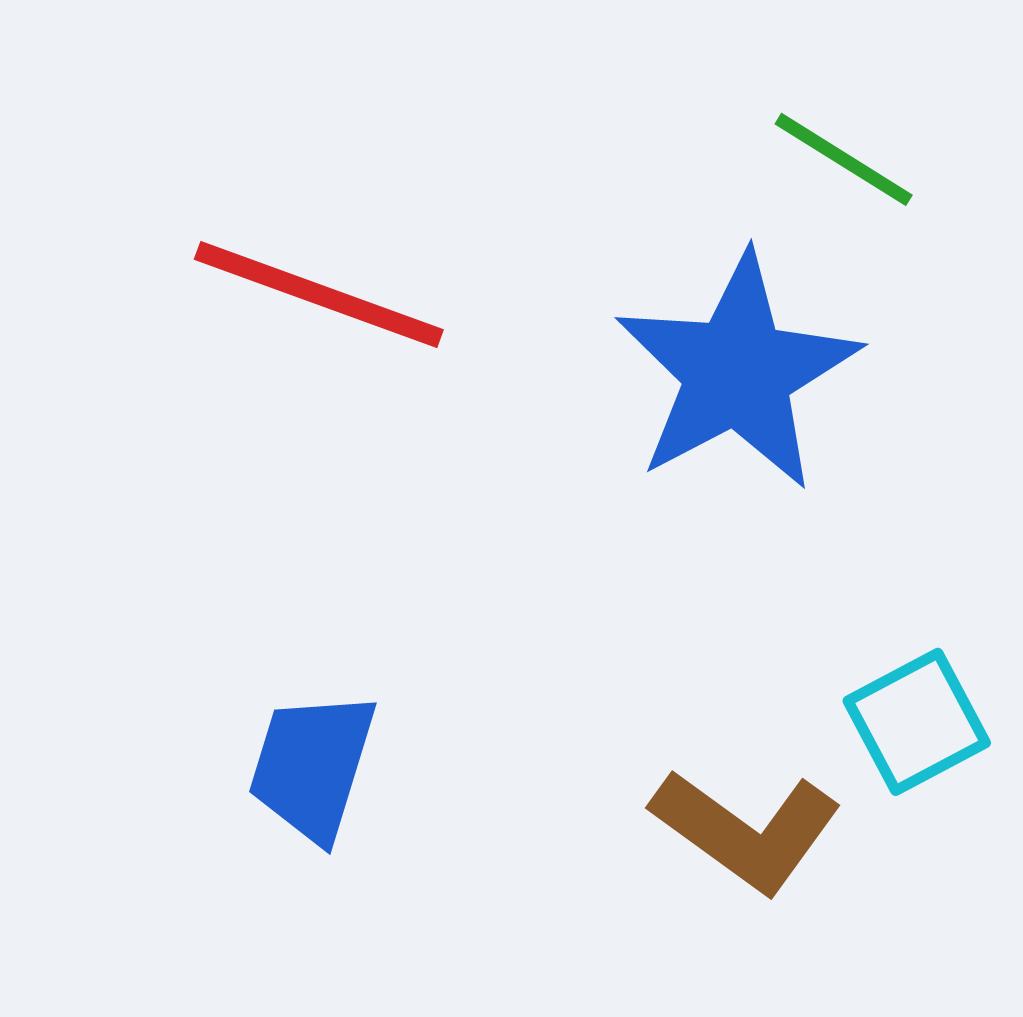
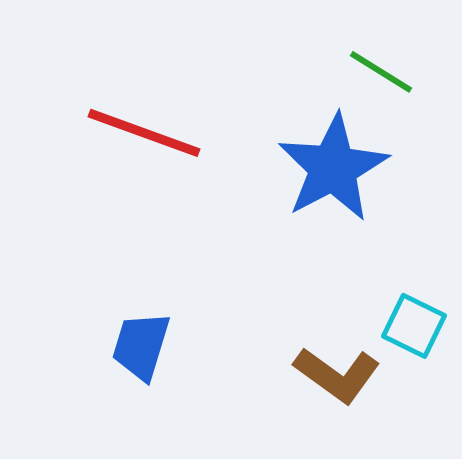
cyan square: (917, 722) -> (414, 326), turned -36

